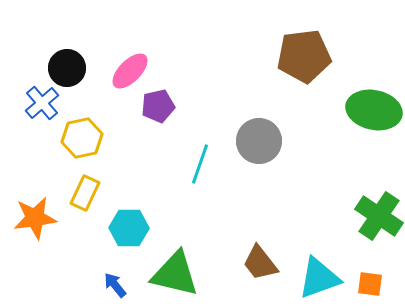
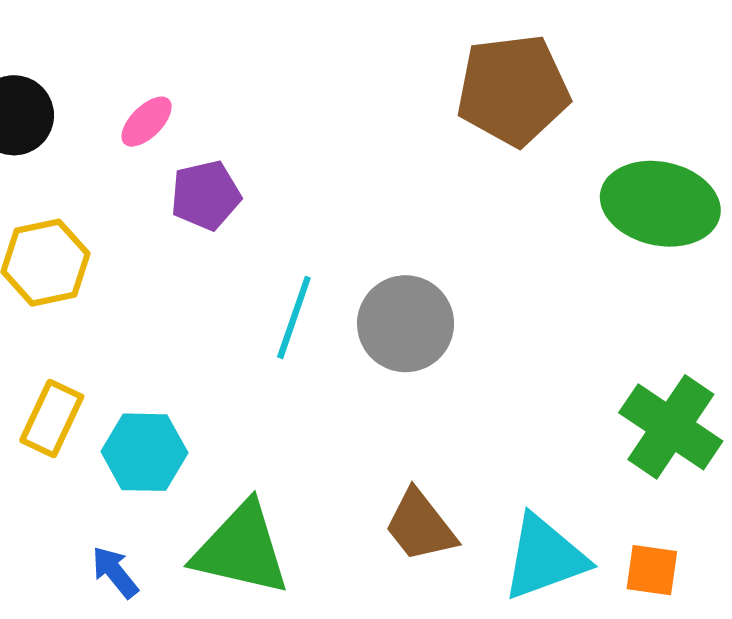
pink ellipse: (130, 71) -> (147, 122), size x0.7
gray circle: (259, 141) -> (406, 324), moved
yellow rectangle: (85, 193) -> (52, 418), moved

